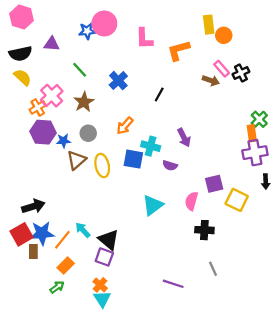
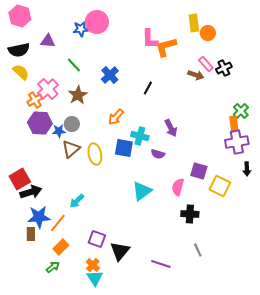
pink L-shape: (144, 39) -> (150, 39), moved
gray circle: (88, 133) -> (72, 124), moved
purple square: (214, 184) -> (199, 171), turned 30
cyan arrow: (83, 230) -> (77, 201), moved, turned -91
red square: (22, 234) -> (20, 179), moved
black triangle: (109, 240) -> (120, 251), moved, turned 30

